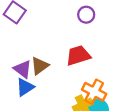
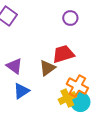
brown triangle: (40, 66) -> (47, 68), moved
blue triangle: (25, 87) -> (21, 91), moved

